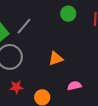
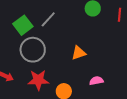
red star: (16, 87) -> (38, 80), size x1.5

